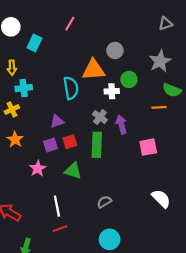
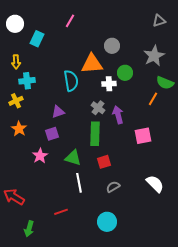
orange line: (159, 107) -> (153, 99), turned -56
red square: (70, 142) -> (104, 162), moved
gray semicircle: (104, 202) -> (113, 187), moved
white line: (57, 206) -> (79, 183), moved

